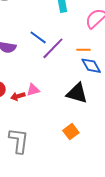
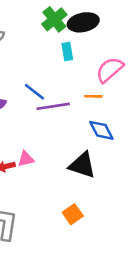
purple line: (53, 48) -> (53, 106), turned 35
orange line: (84, 50) -> (93, 96), moved

